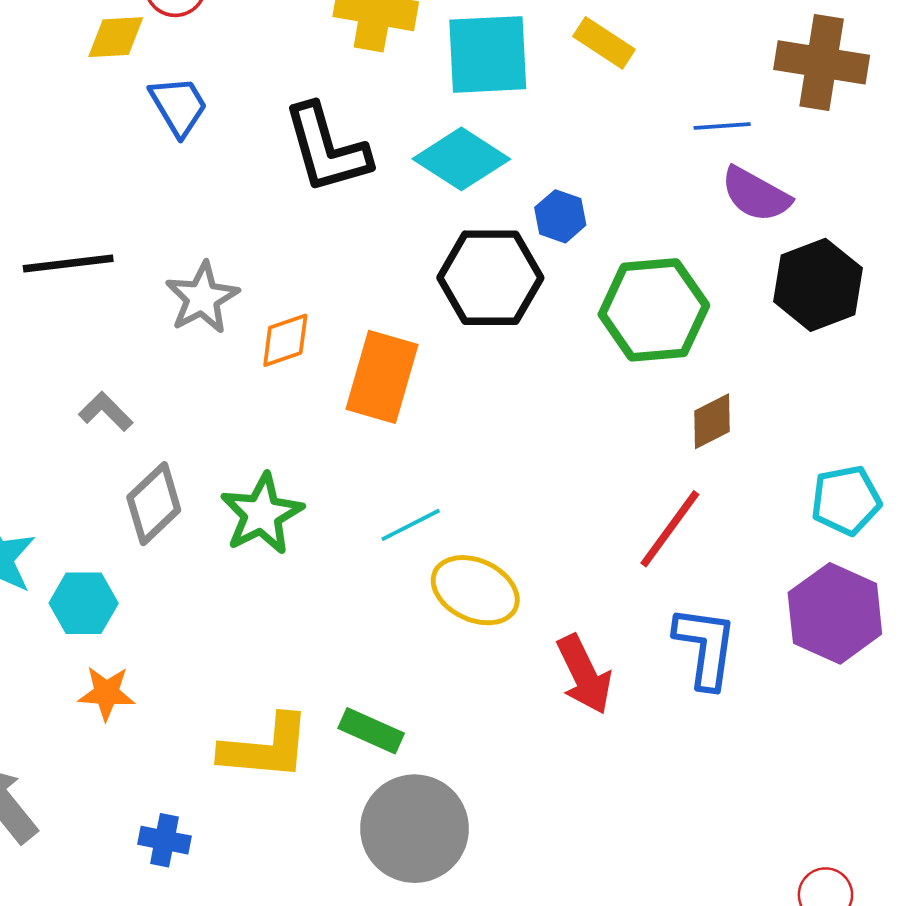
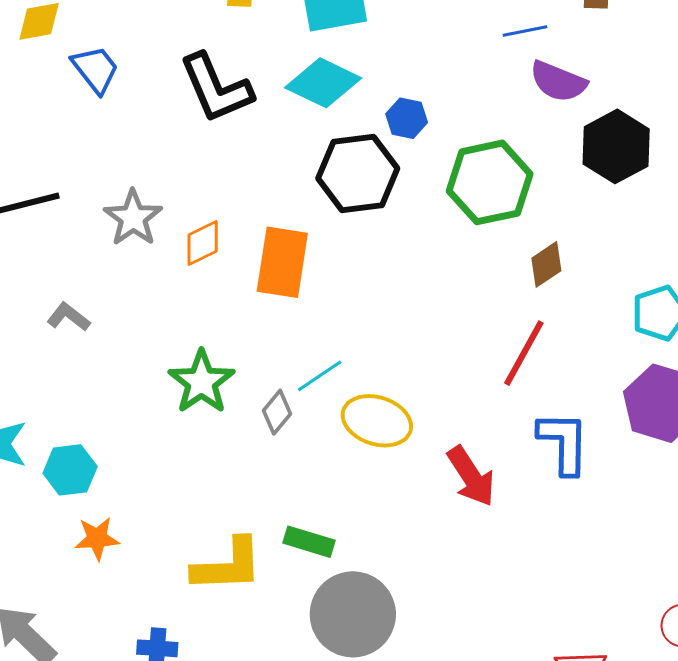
gray diamond: (154, 504) -> (277, 412), moved, size x0.7

